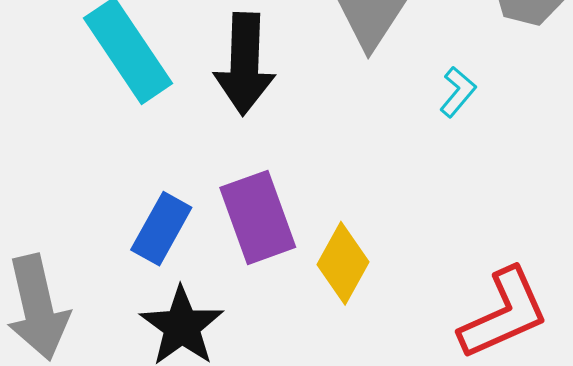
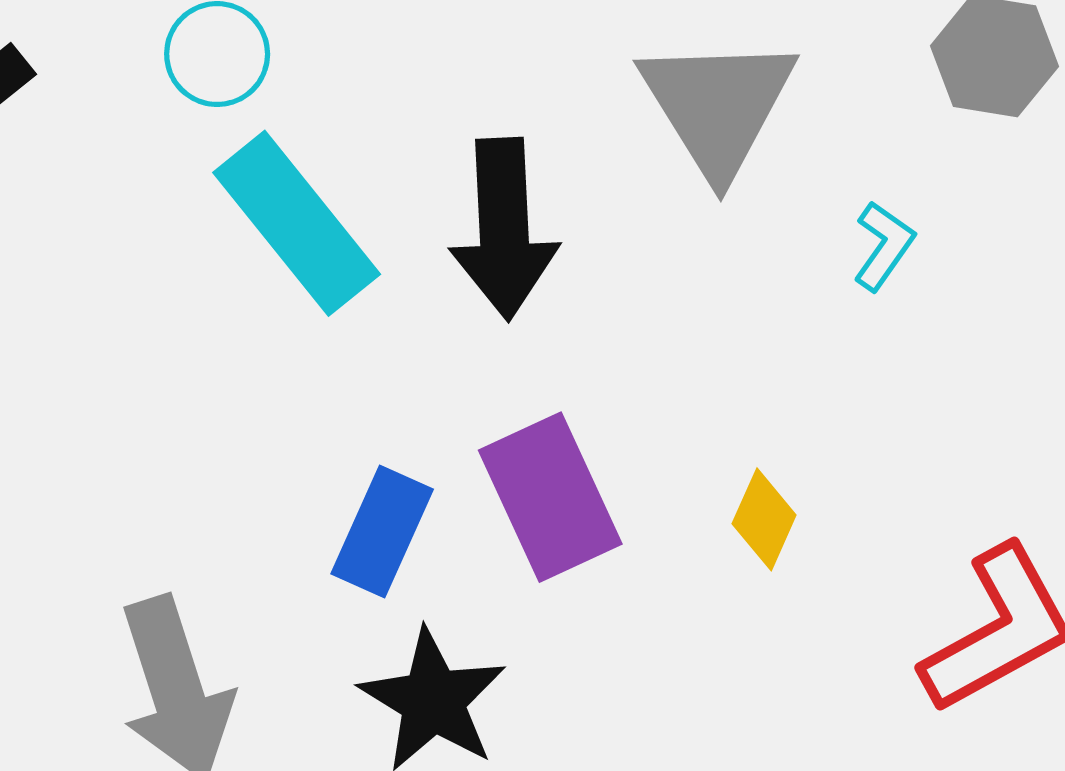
yellow diamond: (343, 263) -> (764, 519), moved, size x0.7

